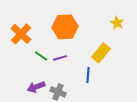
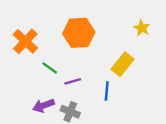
purple line: (60, 58) -> (73, 81), moved

